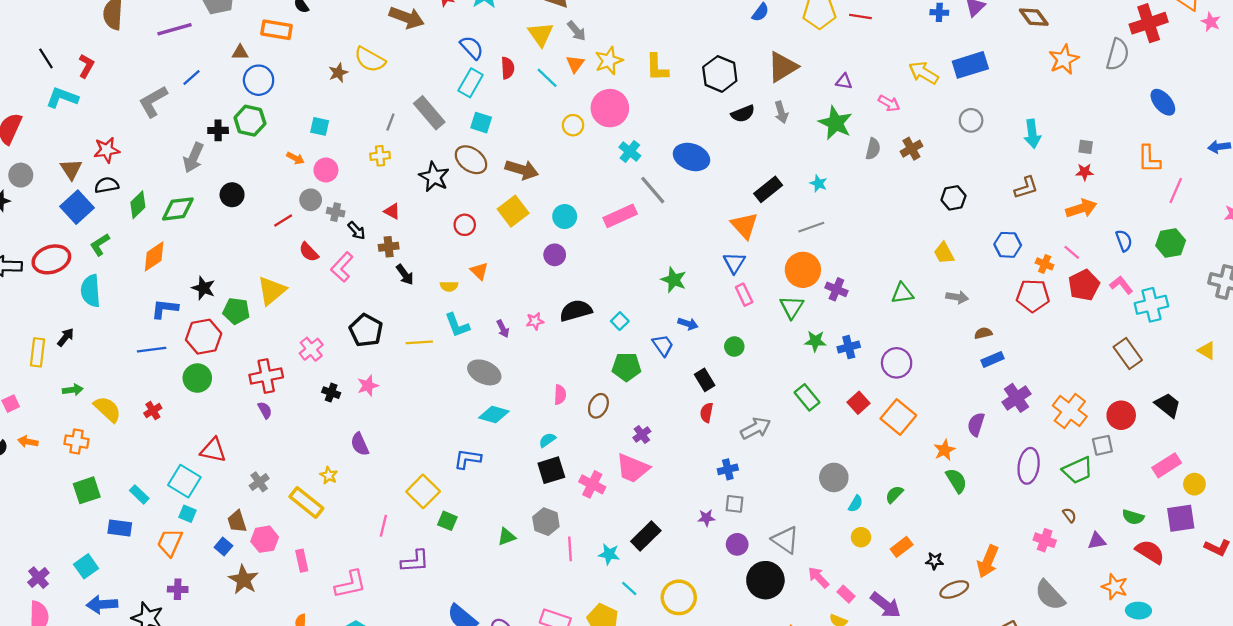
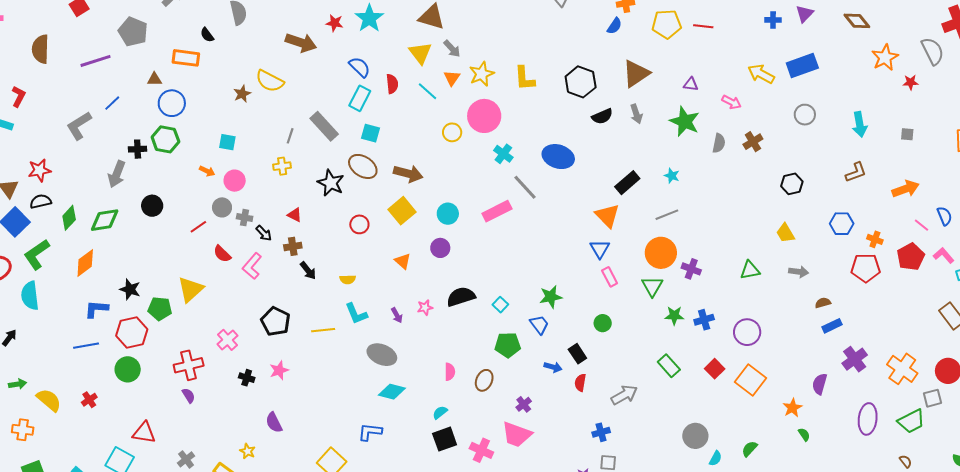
gray semicircle: (1118, 54) -> (933, 51), turned -40
red star: (1085, 172) -> (910, 82), moved
green L-shape: (100, 245) -> (37, 254), size x1.5
pink line: (1072, 252) -> (921, 225), moved
orange triangle: (479, 271) -> (403, 261), moved
green star: (674, 280) -> (551, 297), moved, turned -30
blue arrow: (688, 324) -> (553, 367), moved
green semicircle: (956, 481) -> (804, 434), size x0.6

